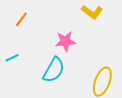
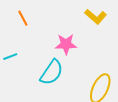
orange line: (21, 19) -> (23, 18), turned -70

